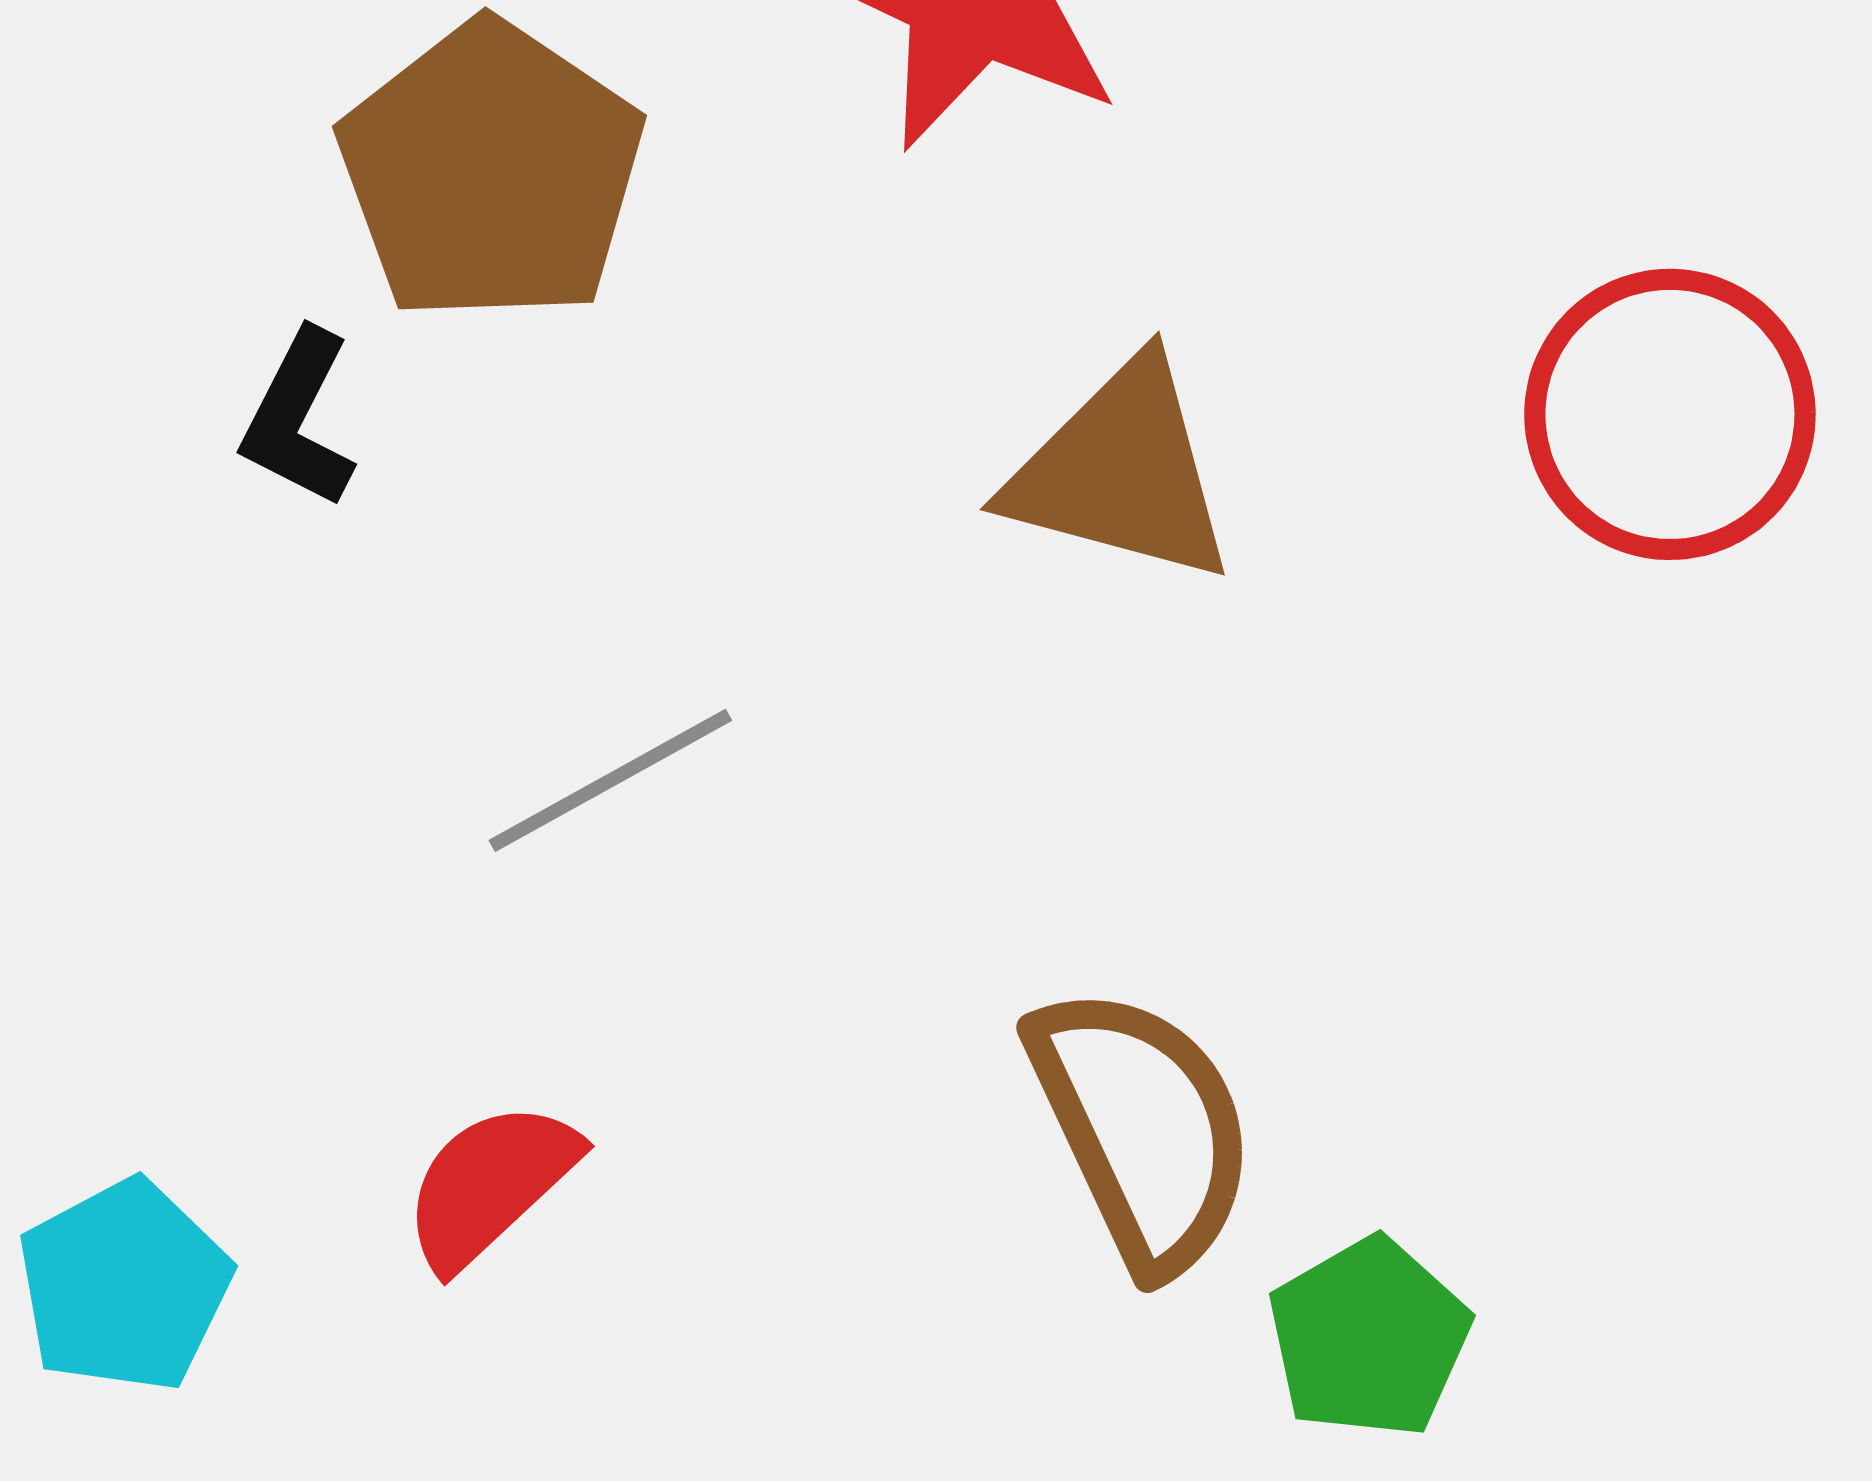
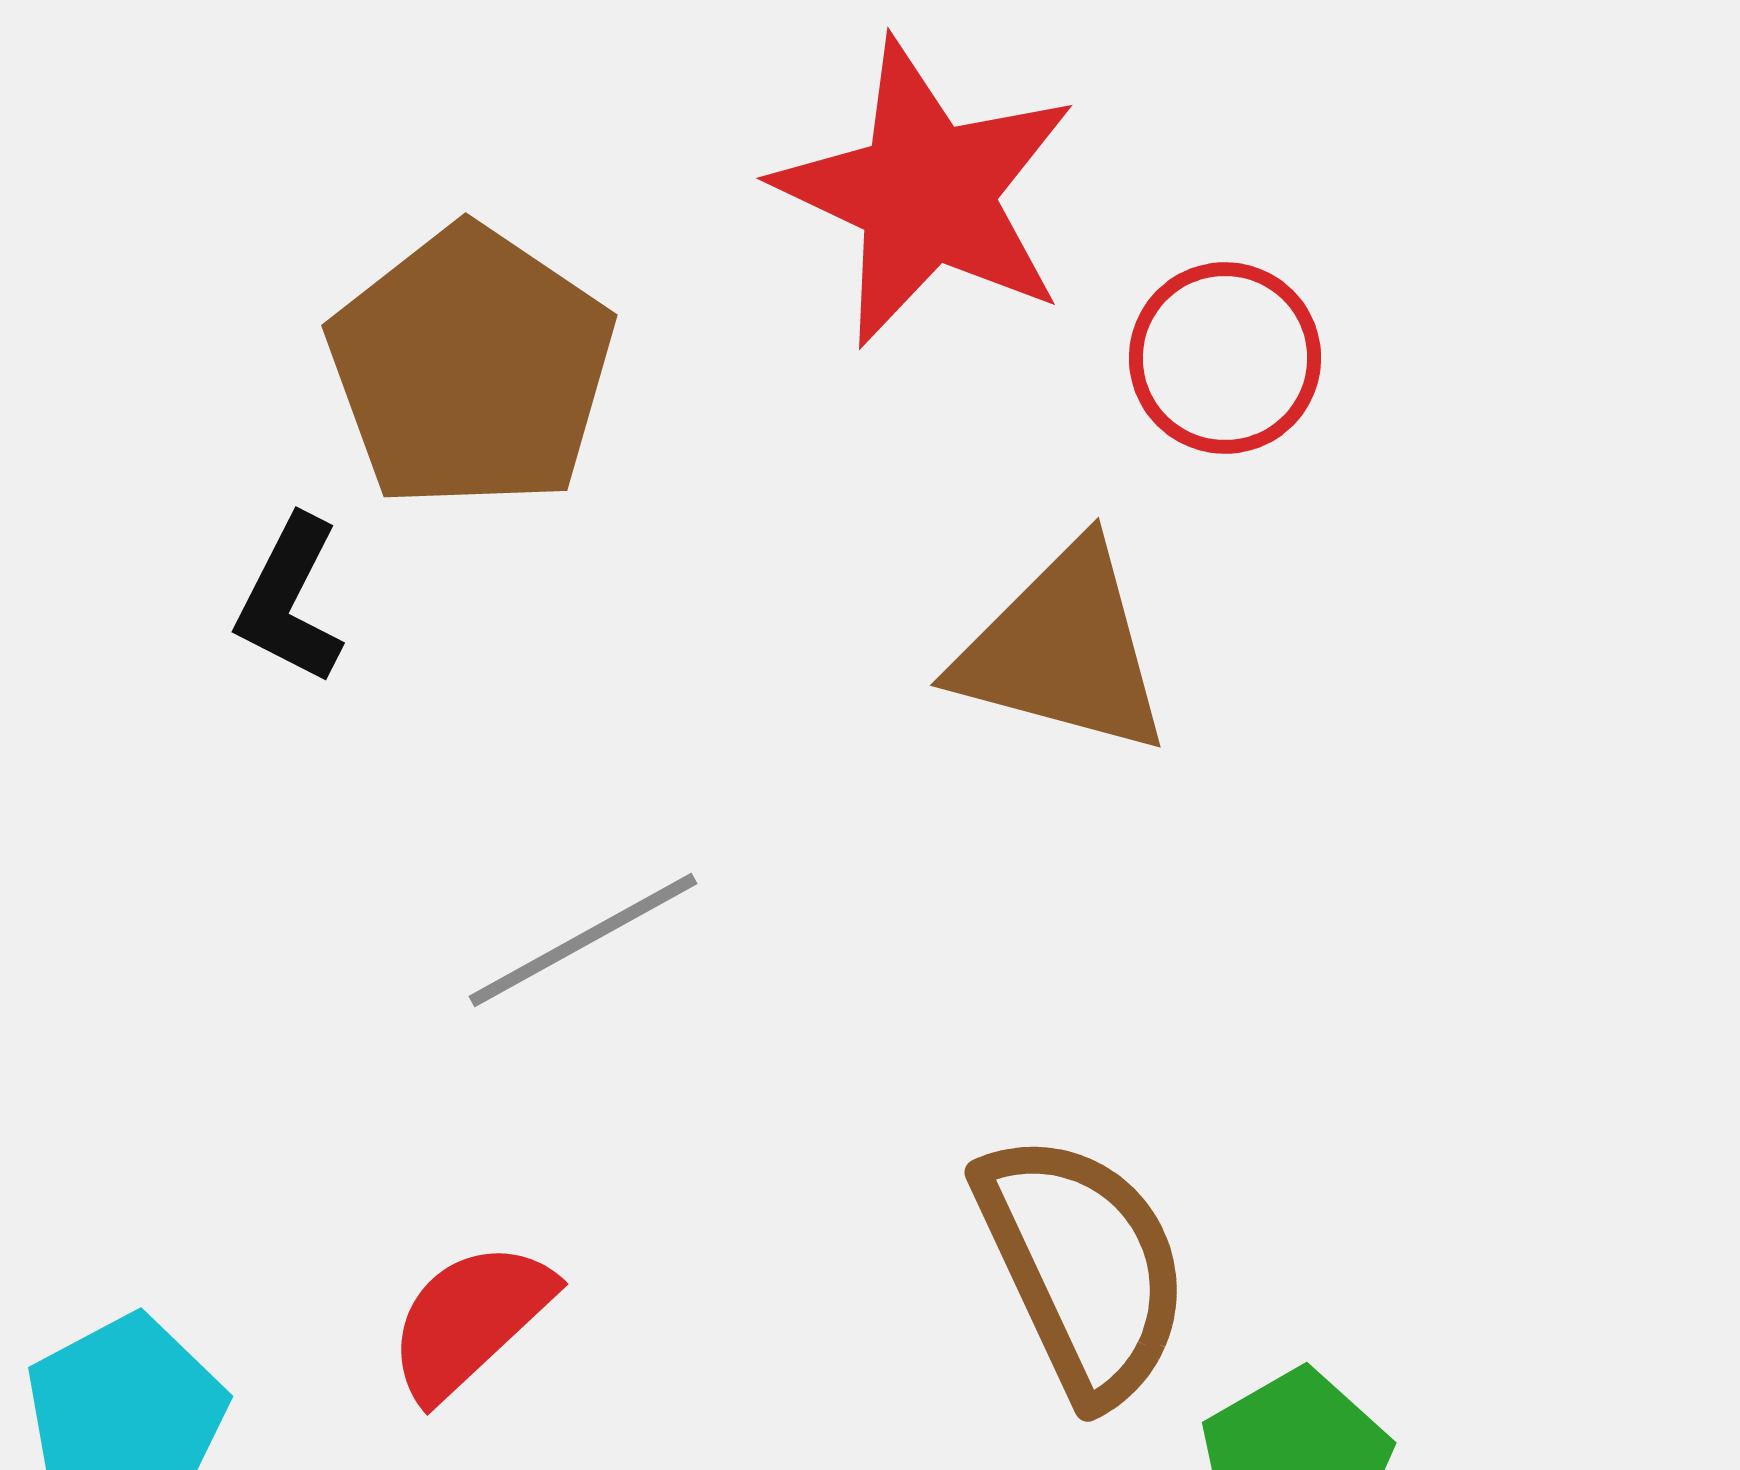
red circle: (1670, 414) -> (1225, 358), moved, size x0.7

